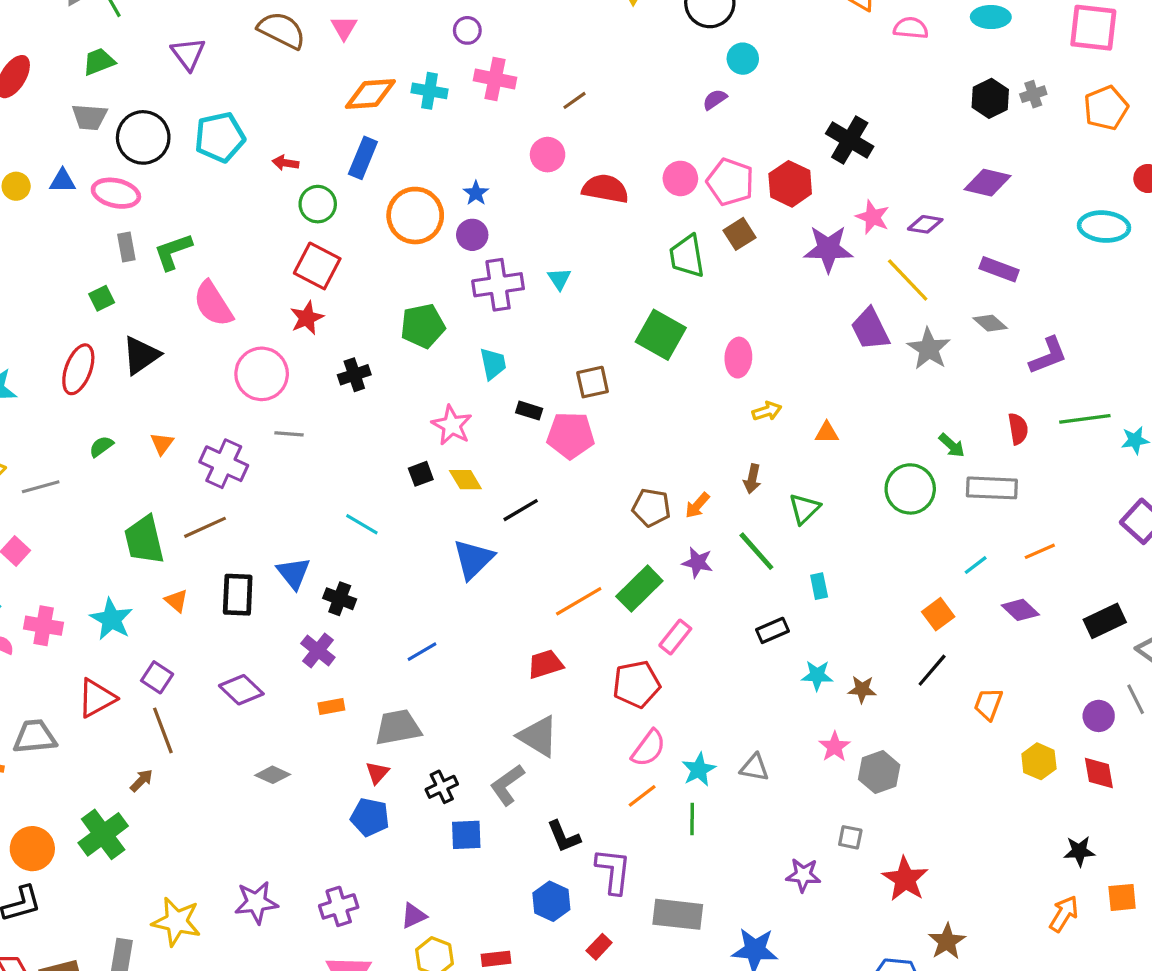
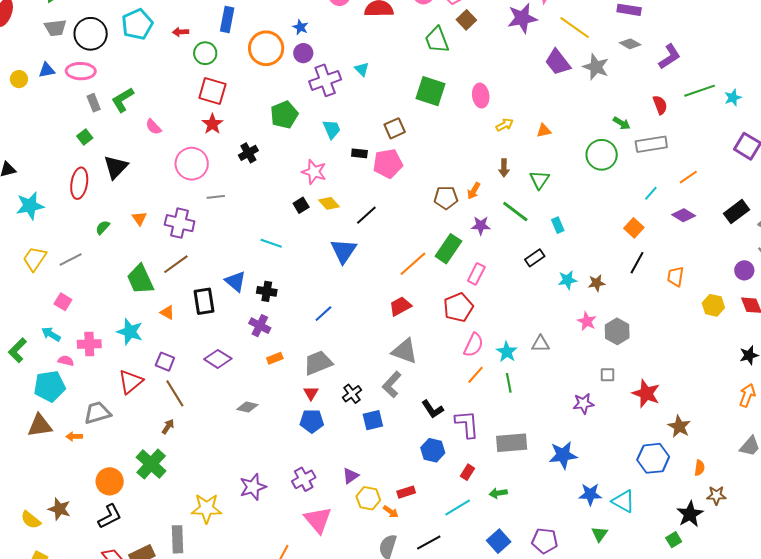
pink semicircle: (213, 304) -> (154, 127), size x0.6

